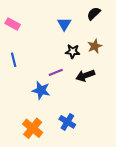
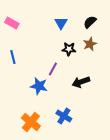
black semicircle: (94, 14) -> (90, 22), moved
purple line: (56, 72) -> (53, 69), turned -40
black arrow: (85, 76) -> (81, 82), moved

